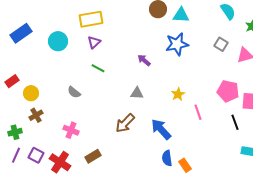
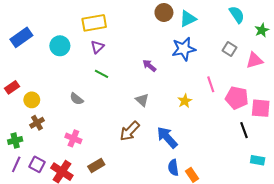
cyan triangle: (181, 15) -> (188, 19), turned -30
gray triangle: (137, 93) -> (142, 100), turned 40
pink line: (198, 112) -> (211, 84), moved

